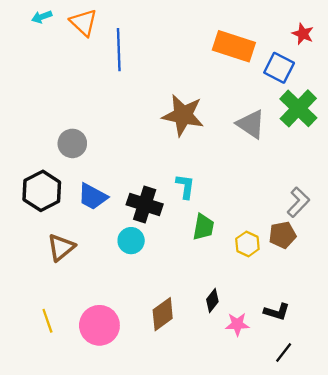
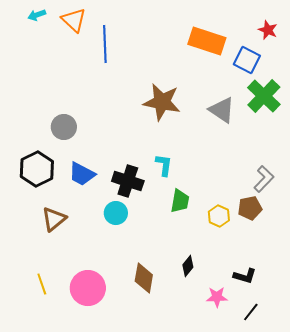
brown diamond: (163, 314) -> (144, 278), turned -44
pink star: (237, 324) -> (217, 297), moved

